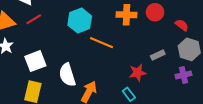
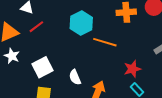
red star: (138, 73) -> (132, 69), moved
white semicircle: (67, 75) -> (75, 77), size x0.7

